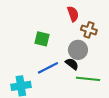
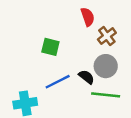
brown cross: (89, 30) -> (107, 36), turned 35
gray circle: (78, 50) -> (106, 66), moved

